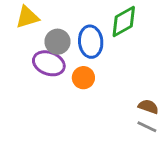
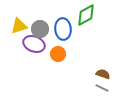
yellow triangle: (27, 17) -> (19, 26), moved

